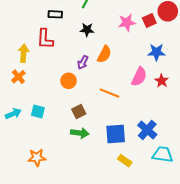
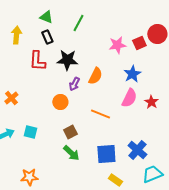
black rectangle: (55, 14) -> (47, 37), turned 64
black star: (87, 30) -> (67, 60), moved, size x1.5
blue star: (156, 52) -> (132, 74), moved, turned -30
yellow arrow: (24, 53) -> (16, 35), moved
green arrow: (80, 133) -> (71, 153), turned 36
cyan trapezoid: (163, 154) -> (152, 174), turned -30

